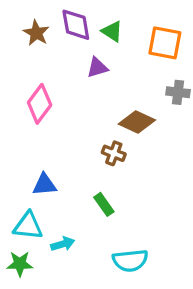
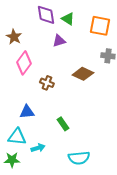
brown star: (36, 33) -> (14, 37), moved
brown cross: (114, 153) -> (47, 83), moved

